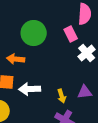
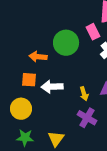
green circle: (34, 33) -> (66, 43), moved

